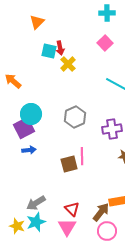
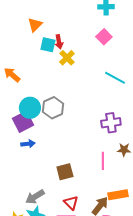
orange triangle: (37, 22) -> (35, 25), moved
gray hexagon: (75, 117) -> (53, 108), moved
pink line: (82, 156) -> (103, 161), moved
brown square: (69, 164) -> (65, 172), moved

